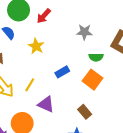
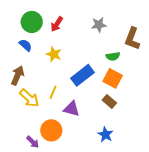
gray star: (84, 32) -> (99, 25), moved
blue rectangle: (62, 72) -> (83, 75), size x1.6
brown rectangle: (85, 112) -> (109, 101), moved

